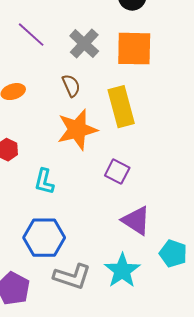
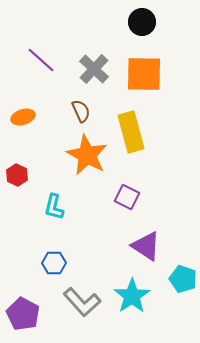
orange star: (77, 130) -> (87, 155), turned -30
blue hexagon: (44, 238) -> (54, 263), size x0.6
gray L-shape: (72, 277) -> (82, 302), turned 30

